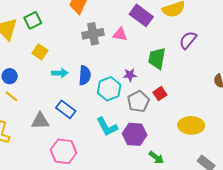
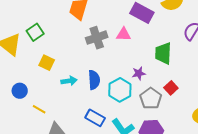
yellow line: (11, 96) -> (39, 109), moved
blue rectangle: (66, 109) -> (95, 118), moved

